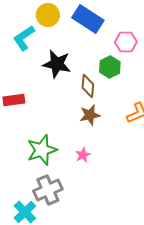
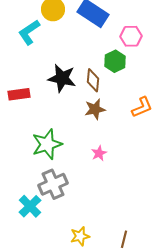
black star: (57, 64) -> (62, 78), moved
pink star: (83, 155) -> (99, 153), moved

